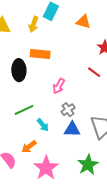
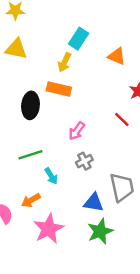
yellow arrow: (34, 24) -> (64, 62), moved
blue triangle: (72, 129) -> (94, 203), moved

